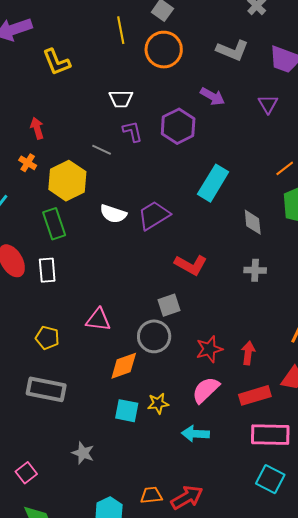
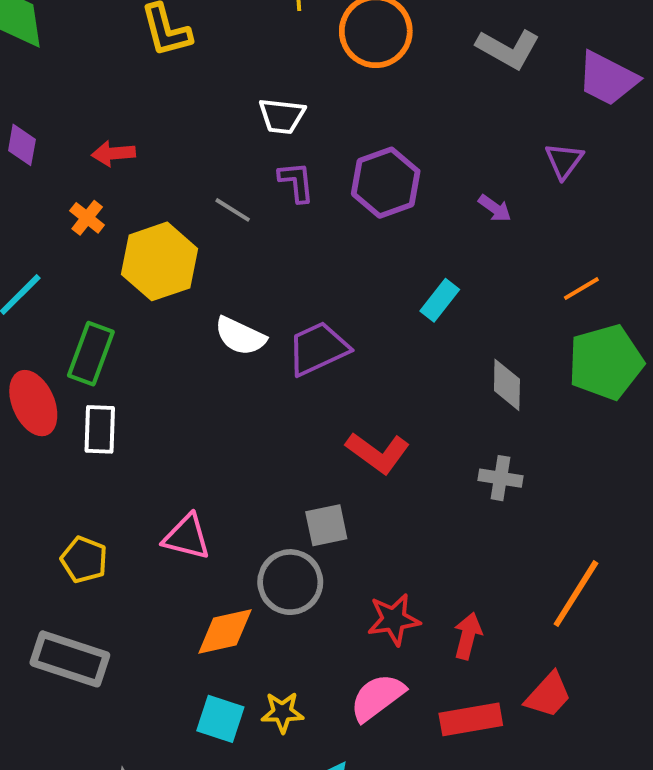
purple arrow: (212, 96) -> (495, 208), moved, size x0.7
red arrow: (37, 128) -> (113, 153), turned -85
cyan rectangle: (213, 183) -> (440, 300), size x0.6
green rectangle: (54, 224) -> (91, 354), moved, turned 32

